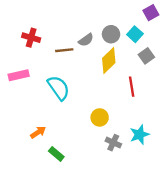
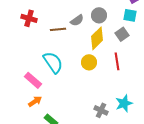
cyan square: (135, 34) -> (130, 15), moved, turned -32
gray square: (146, 56) -> (122, 34), moved
pink rectangle: (19, 75) -> (33, 80), moved, turned 54
yellow circle: (100, 117) -> (89, 62), moved

